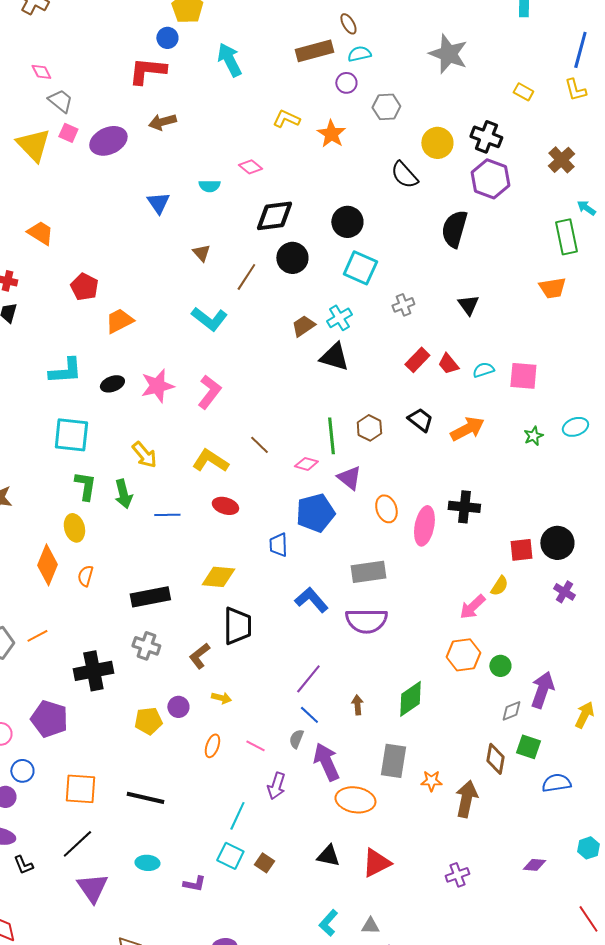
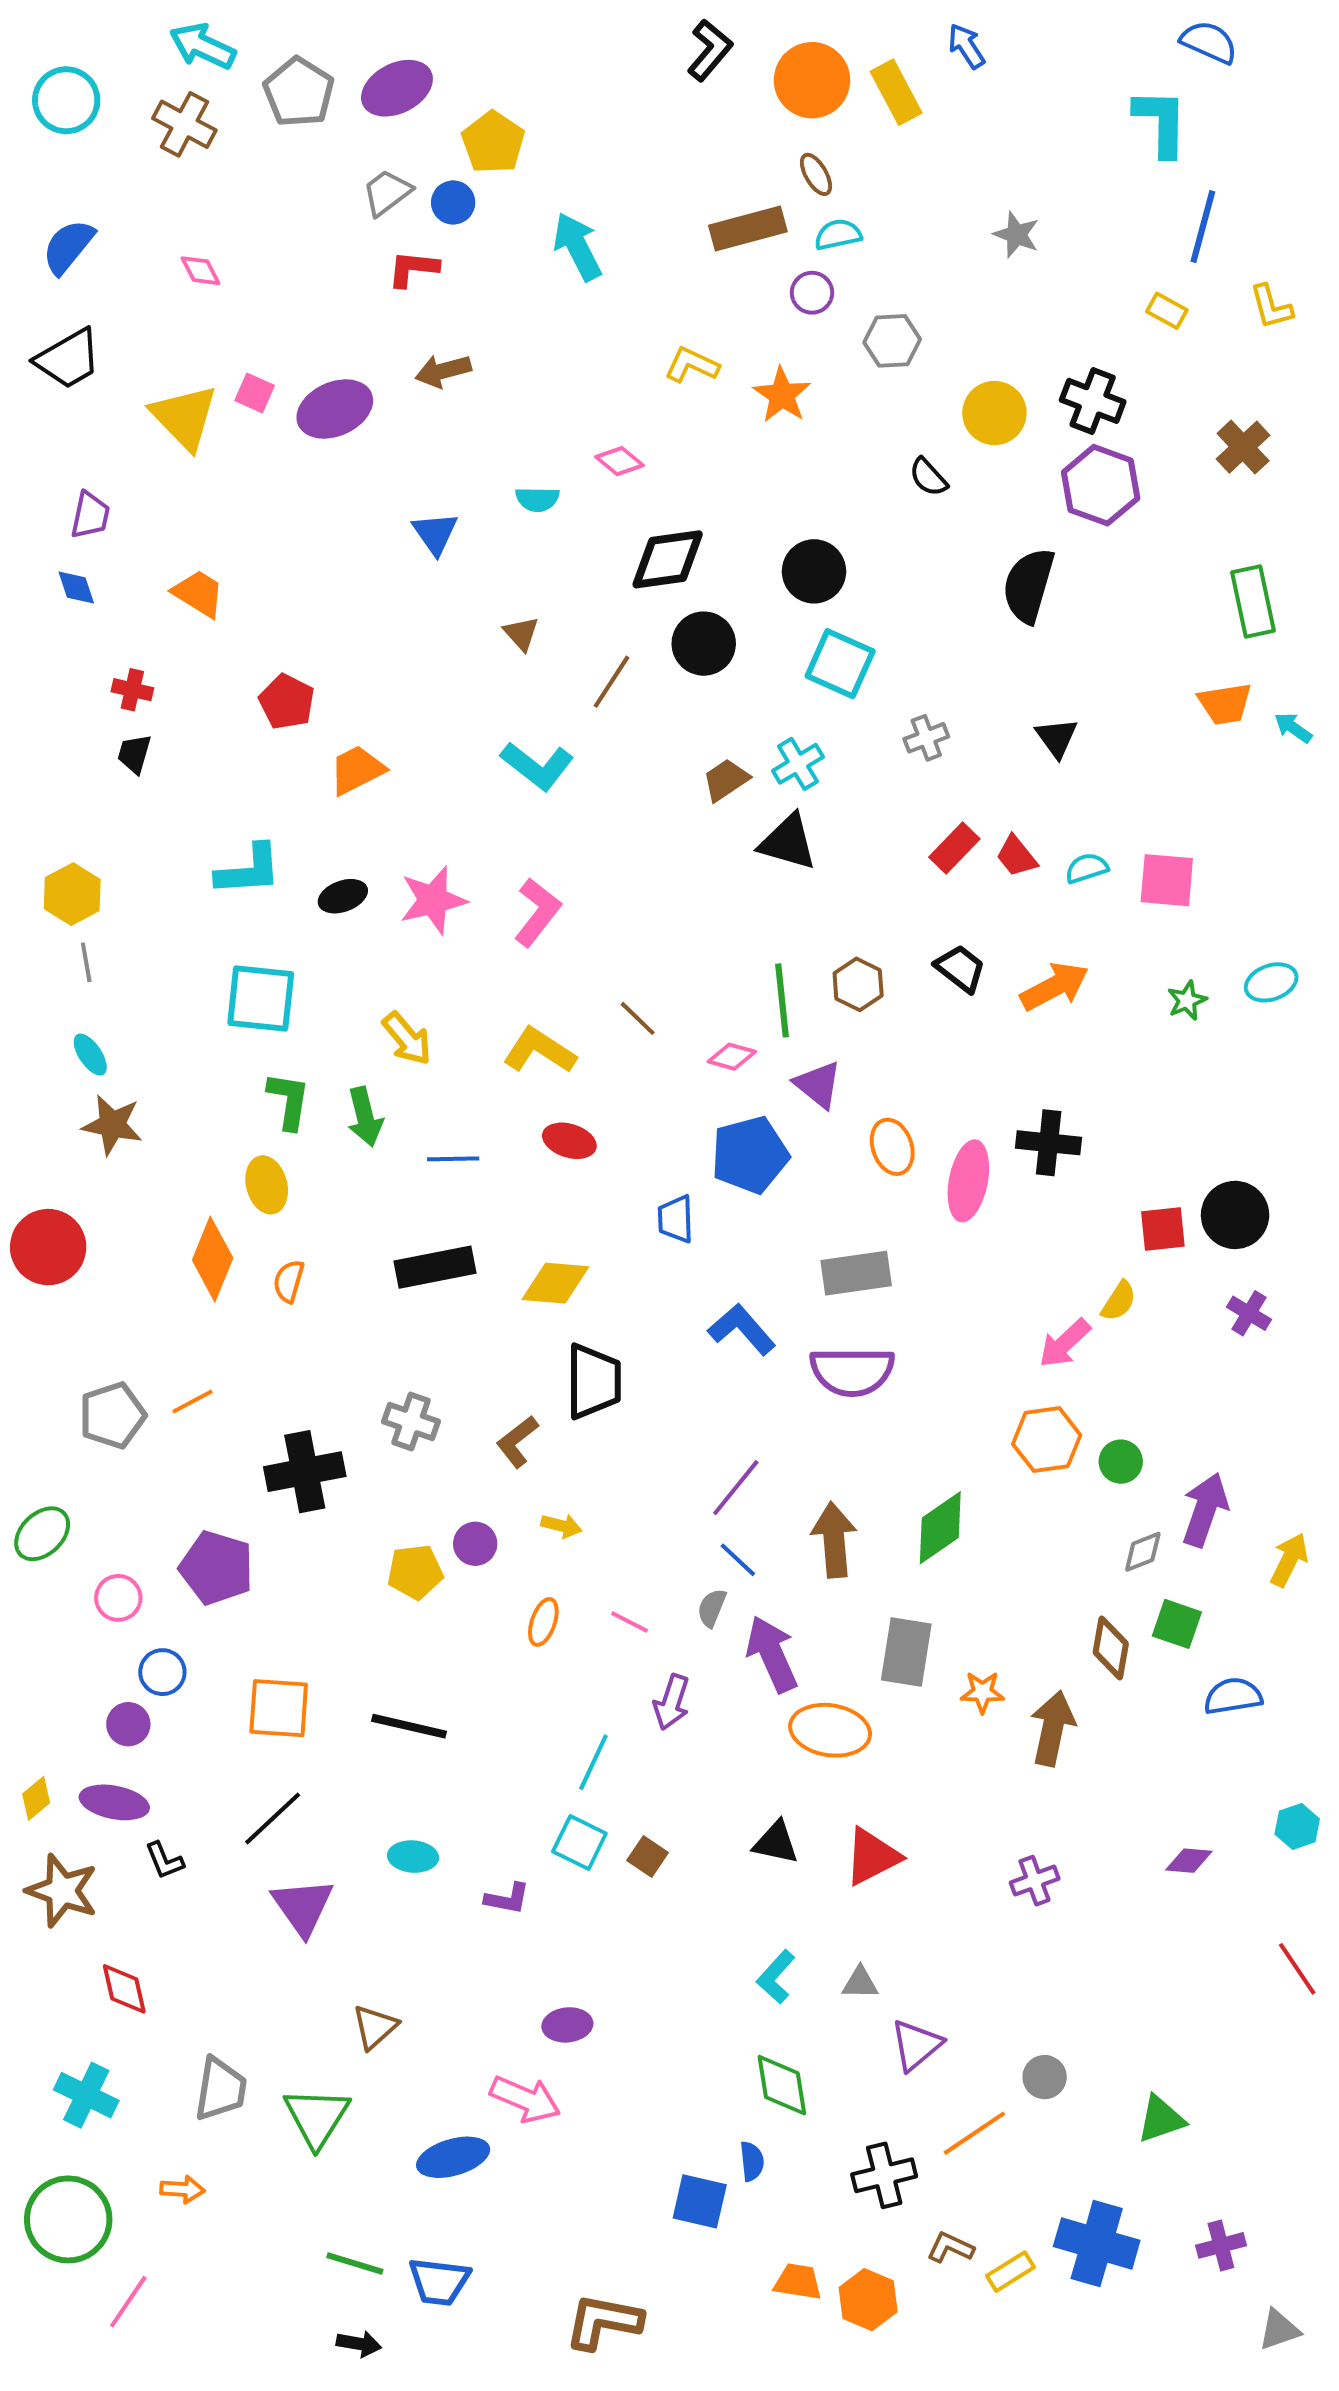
blue line: (580, 50) -> (1203, 227), moved
gray star: (448, 54) -> (1016, 235), size x0.6
red L-shape: (147, 71) -> (413, 269), size x0.7
gray trapezoid: (60, 101) -> (387, 192), moved, turned -76
black semicircle: (404, 175) -> (928, 477), size x0.7
cyan arrow: (586, 208) -> (1293, 728), moved
black rectangle: (150, 597) -> (435, 1267), moved
brown arrow: (357, 705) -> (834, 1540), size x1.8

